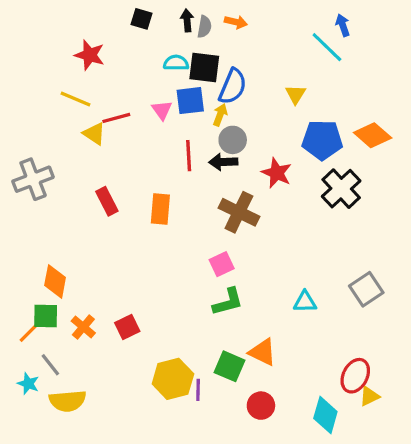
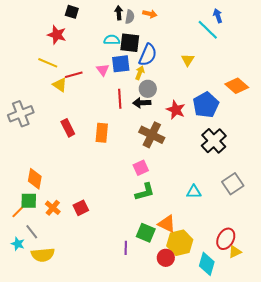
black square: (141, 19) -> (72, 12), moved
blue pentagon: (322, 140) -> (206, 105), moved, turned -30
black cross: (341, 189) -> (214, 141), moved
yellow hexagon: (173, 379) -> (180, 243), moved

